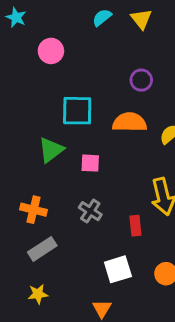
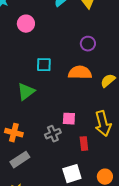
cyan square: (77, 111) -> (44, 65), size x0.7
pink square: (90, 163) -> (69, 119), moved
gray cross: (90, 211) -> (53, 134), turned 35

